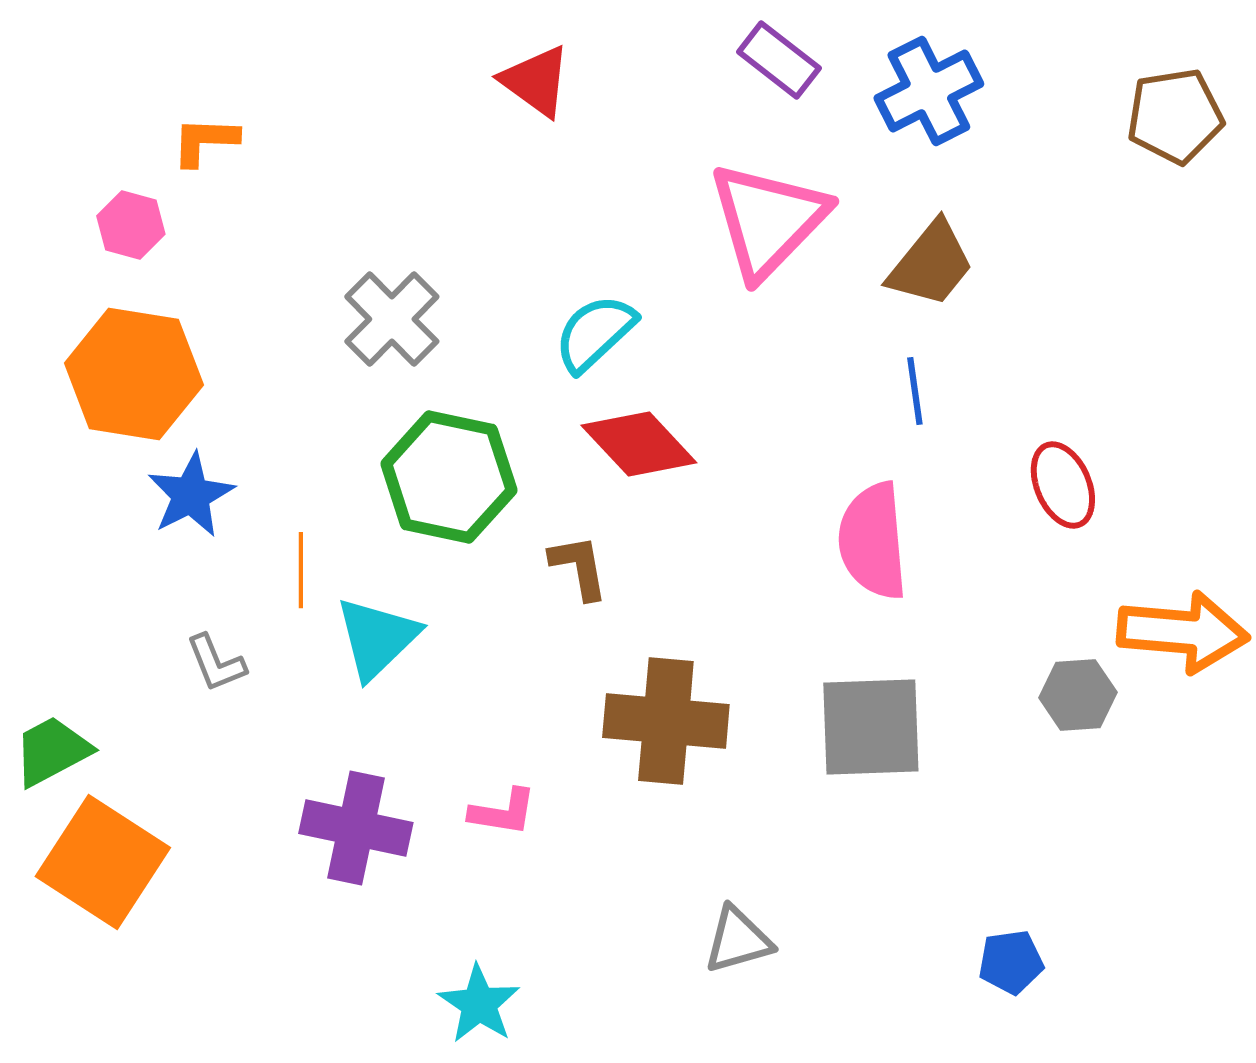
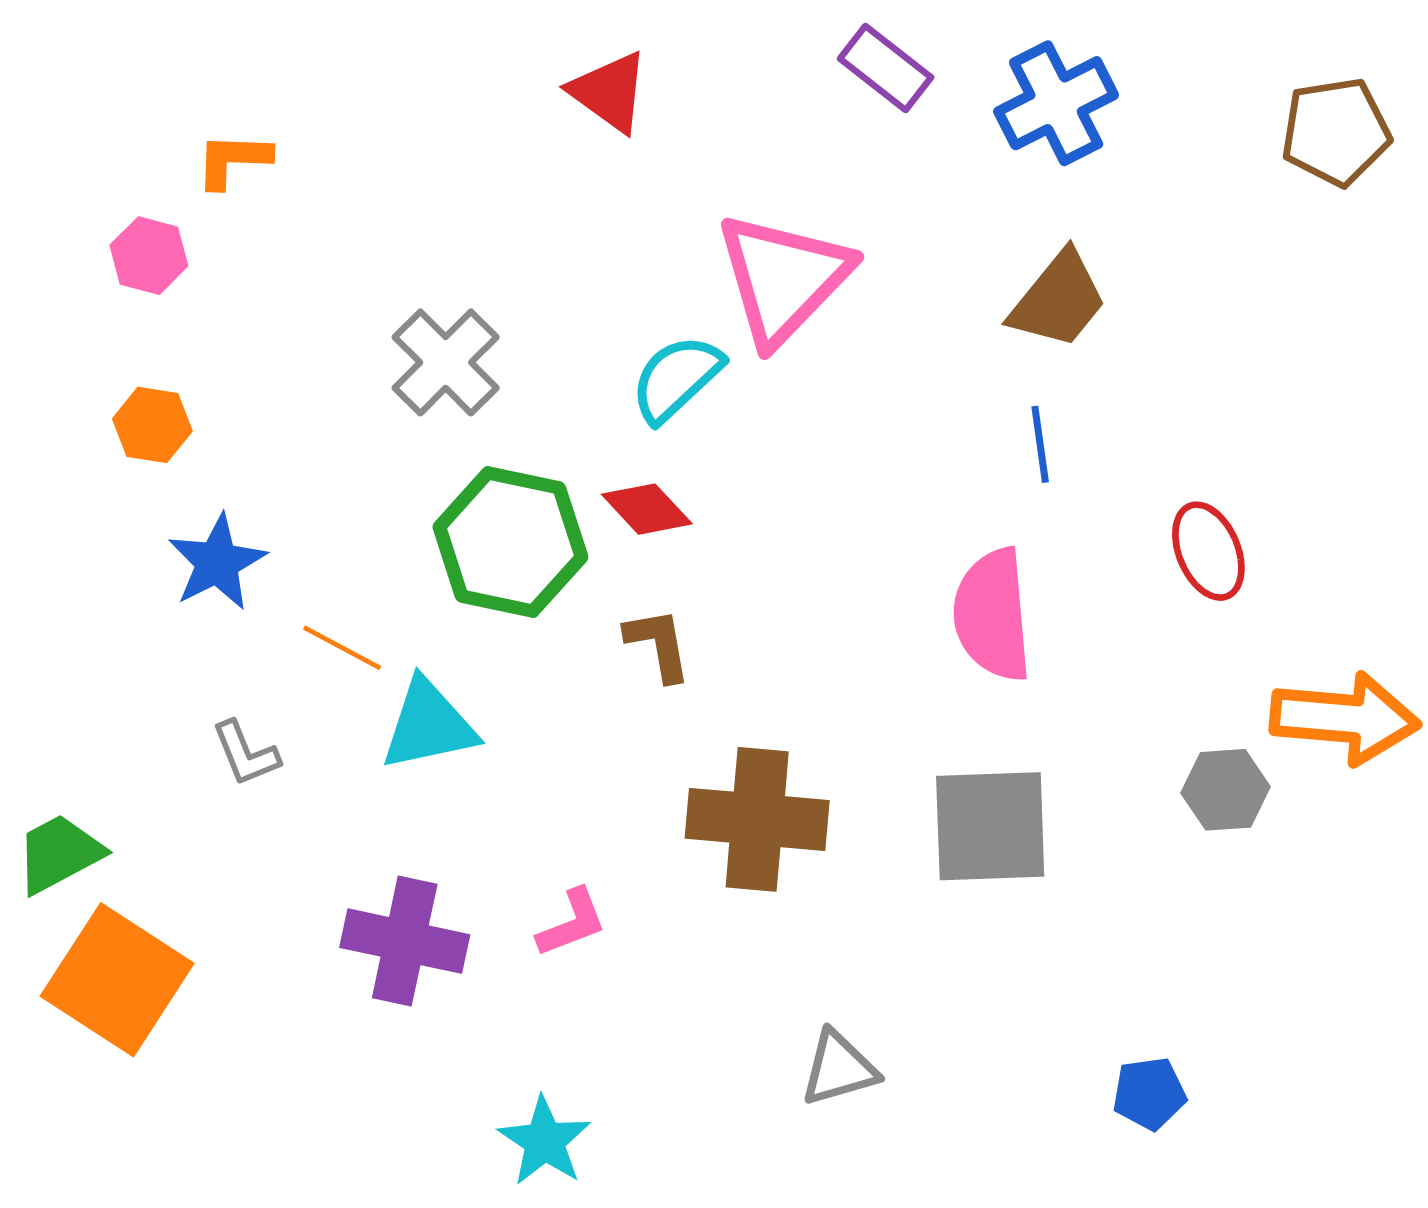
pink triangle: (768, 220) -> (783, 278), moved
orange hexagon: (134, 374) -> (152, 425), size x0.5
red diamond: (639, 444) -> (647, 509), moved, size x0.7
orange line: (301, 570) -> (342, 648), turned -62
cyan triangle: (377, 638) -> (429, 725), turned 32
pink L-shape: (503, 812) -> (572, 923), turned -30

